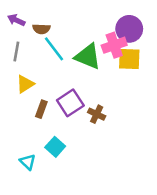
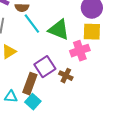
pink cross: (114, 45) -> (80, 51), moved
brown rectangle: (41, 109) -> (30, 84), moved, size x1.5
cyan triangle: (28, 162) -> (11, 97), moved, turned -40

